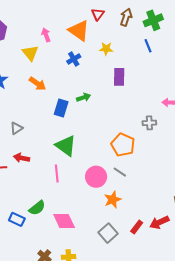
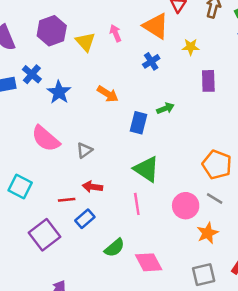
yellow triangle: (30, 53) -> (85, 42), moved
blue rectangle: (17, 219) -> (85, 219), moved, turned -63
gray square: (108, 233) -> (204, 275), turned 30

